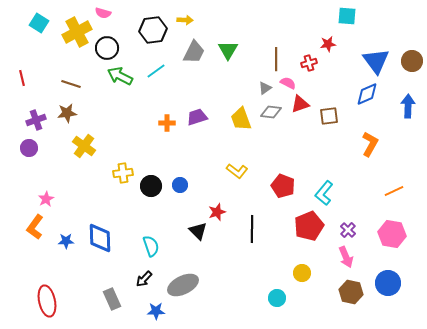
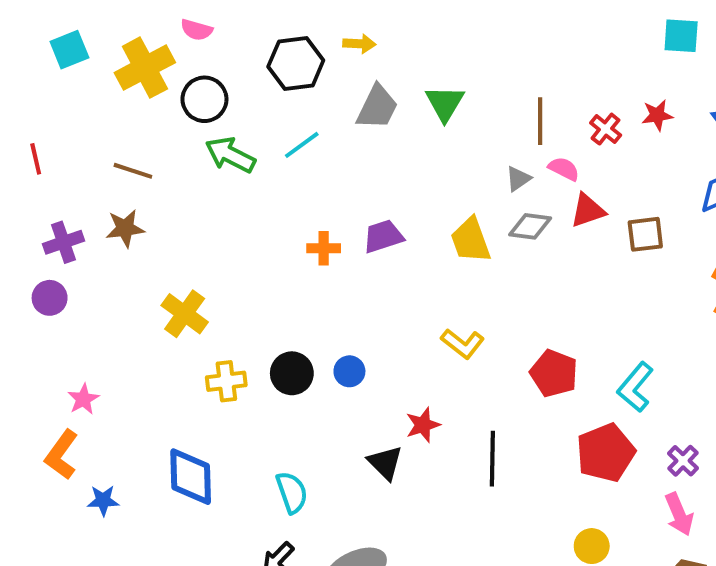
cyan square: (39, 23) -> (69, 50), turned 36
red star: (328, 44) -> (657, 115), moved
red cross: (309, 63) -> (606, 129), turned -35
yellow cross: (84, 146) -> (185, 314), moved
yellow cross: (123, 173) -> (226, 381), moved
blue star: (66, 241) -> (103, 500), moved

